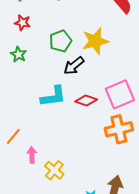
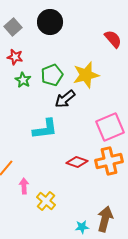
green star: (18, 54) -> (23, 80), moved
red diamond: (86, 101) -> (77, 162), moved

